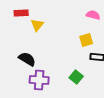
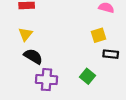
yellow triangle: (37, 25) -> (25, 34), moved

